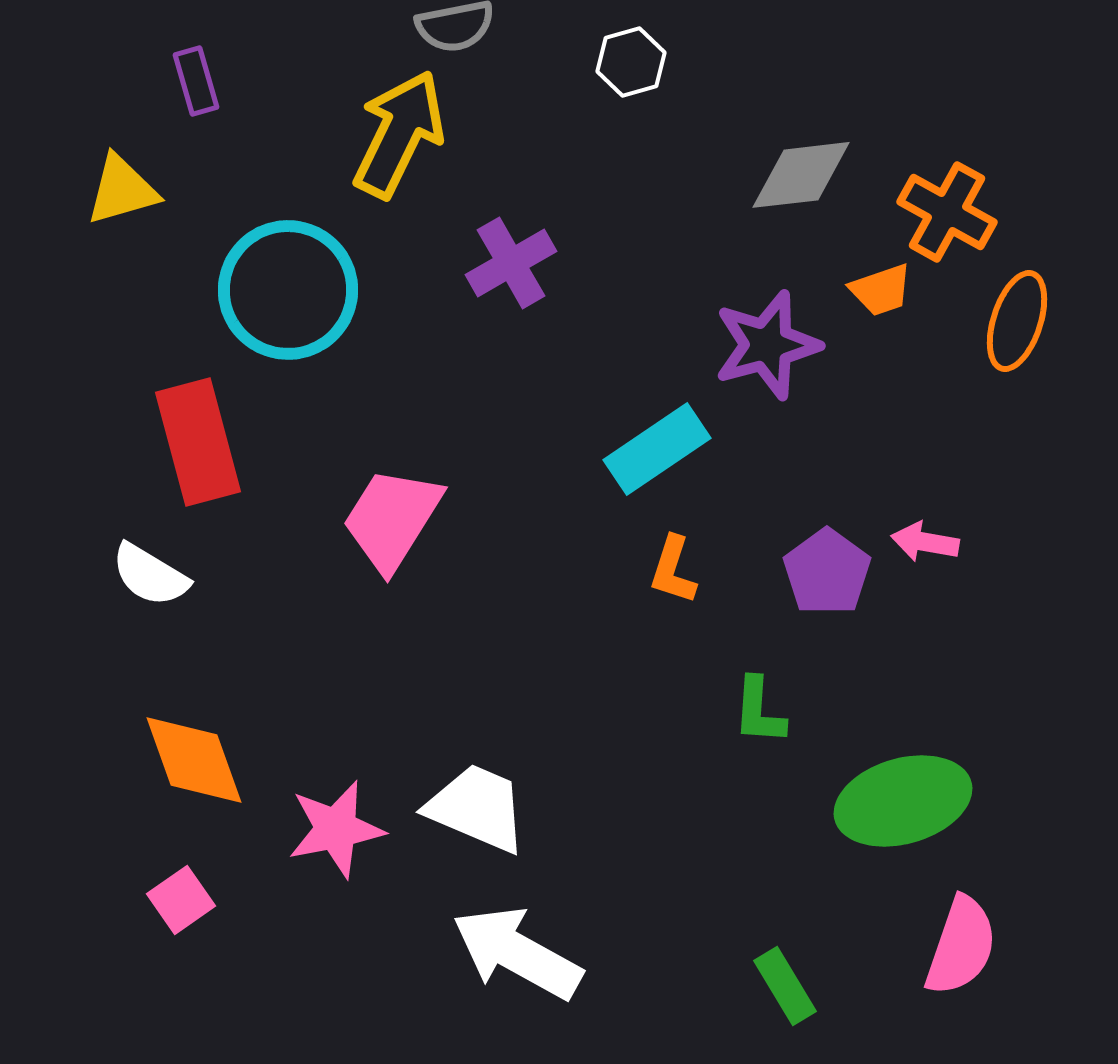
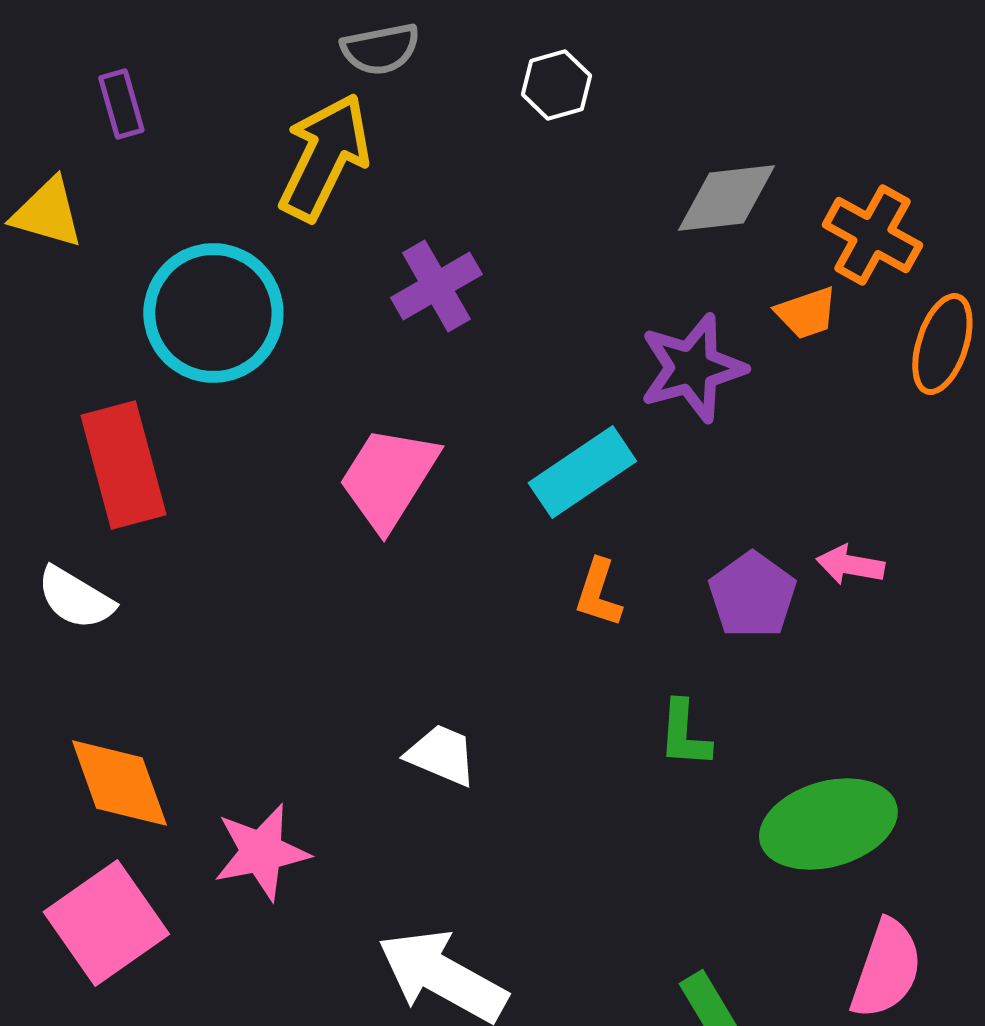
yellow triangle: (122, 190) -> (47, 213), turned 32
pink trapezoid: (392, 519) -> (388, 478), moved
white trapezoid: (477, 808) -> (441, 755), moved, size x0.7
pink square: (181, 900) -> (106, 923), size x1.8

